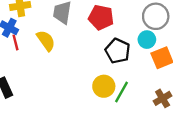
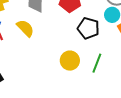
yellow circle: (104, 86) -> (70, 61), moved

